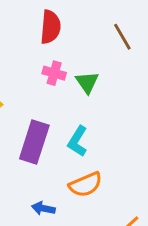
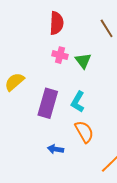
orange semicircle: (85, 185) -> (84, 132), turned -95

